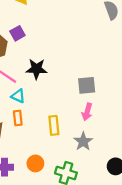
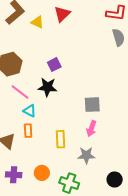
purple square: (17, 33) -> (54, 65), moved
gray star: (83, 141) -> (86, 155), turned 30

